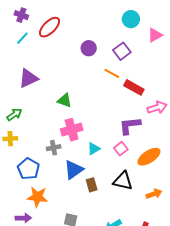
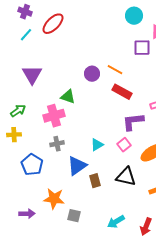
purple circle: (89, 48) -> (92, 74), moved
purple square: (122, 51) -> (142, 48), moved, turned 36
purple triangle: (28, 78) -> (32, 75), turned -35
red rectangle: (134, 87) -> (122, 92), moved
pink cross: (72, 130) -> (54, 116), moved
orange star: (37, 197) -> (54, 199), moved

